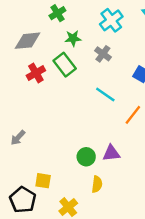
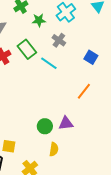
green star: (73, 38) -> (39, 20), moved
cyan line: (105, 95) -> (49, 63), moved

